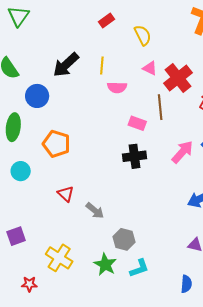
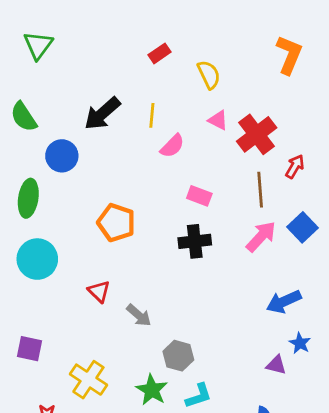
pink semicircle: (117, 87) -> (172, 146), turned -48
brown line: (160, 107) -> (260, 190), moved
orange pentagon: (56, 144) -> (116, 223), moved
cyan circle: (21, 171) -> (37, 259), size x1.5
purple square: (16, 236) -> (29, 349), turned 30

